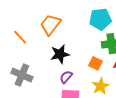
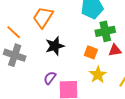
gray cross: (22, 75) -> (15, 55), moved
purple semicircle: (66, 77) -> (50, 78), moved

